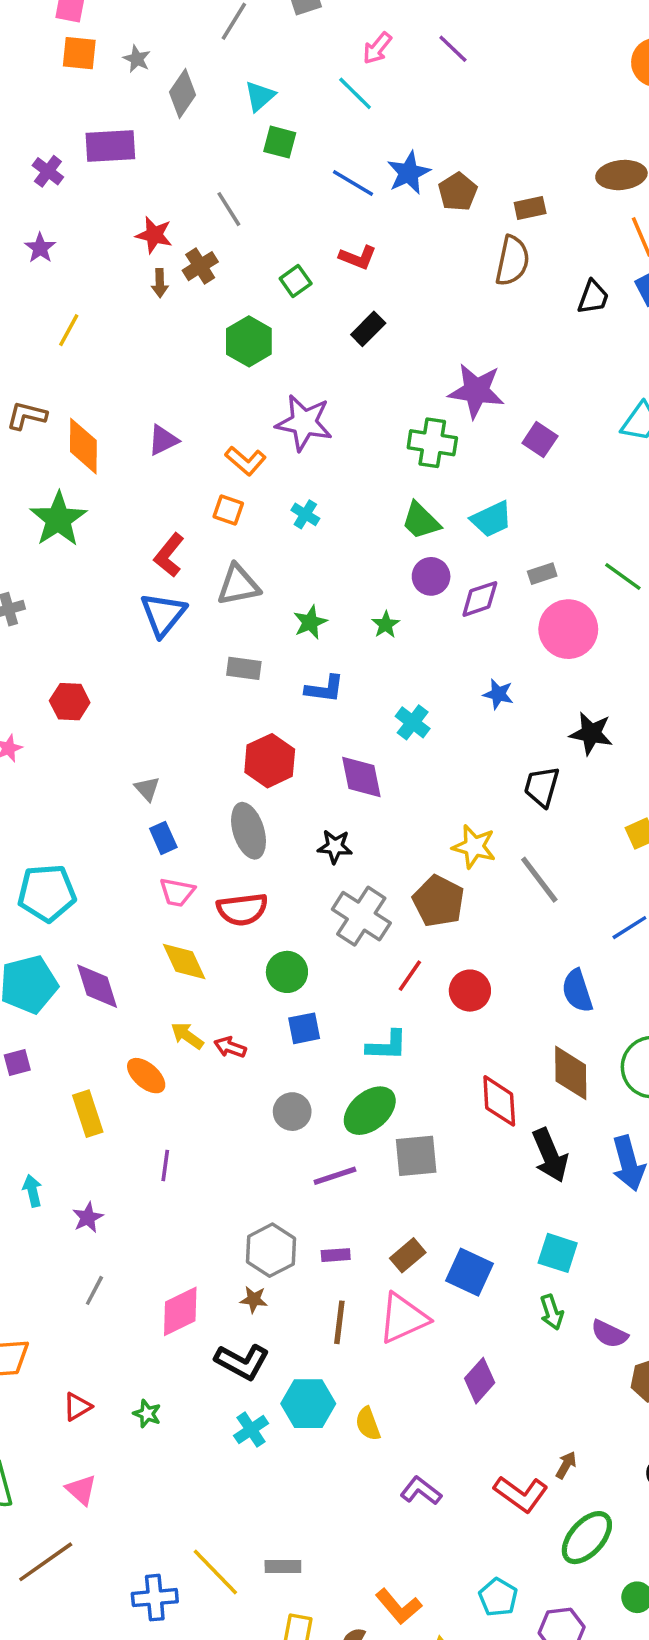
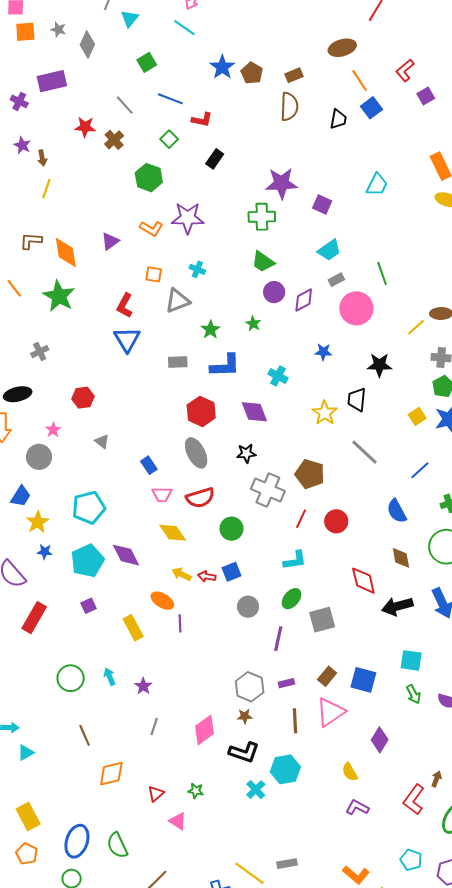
cyan triangle: (260, 96) -> (130, 18), moved
green square: (280, 142) -> (147, 62), turned -36
blue line: (353, 183) -> (170, 99), moved
brown arrow: (160, 283) -> (42, 158), moved
orange L-shape: (246, 461) -> (151, 228), moved
cyan trapezoid: (491, 519) -> (329, 250), moved
green line: (623, 577) -> (382, 273), turned 45
gray triangle: (238, 585) -> (177, 301), moved
blue L-shape: (325, 689) -> (225, 366), size x1.4
gray triangle: (147, 789) -> (102, 441), moved
yellow star: (474, 847) -> (325, 413), moved, turned 30
blue square: (304, 1028) -> (232, 572), moved
brown diamond: (571, 1073) -> (401, 558), size x0.7
green ellipse: (370, 1111) -> (292, 599), size x0.7
black arrow: (550, 1155) -> (397, 606), turned 108
purple line: (165, 1166) -> (180, 623), moved
purple line: (335, 1176) -> (278, 639), turned -50
yellow semicircle: (368, 1424) -> (350, 772), moved
pink triangle: (81, 1490) -> (178, 821), moved
red L-shape: (521, 1494) -> (414, 800), turned 100

